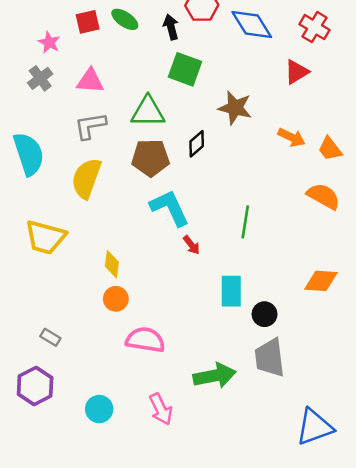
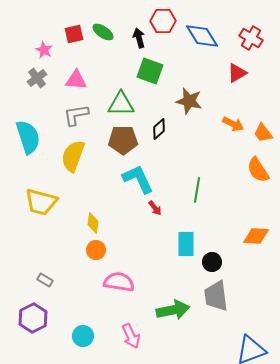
orange semicircle: (323, 196) -> (258, 170), turned -152

